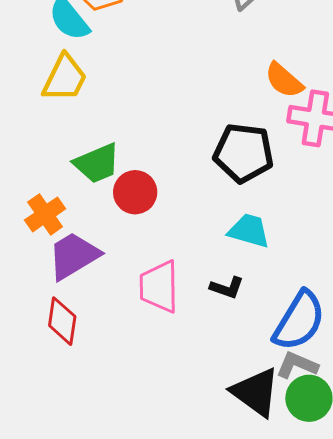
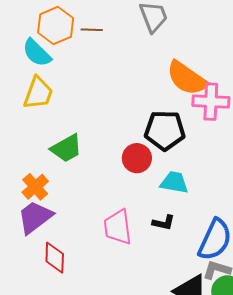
orange semicircle: (284, 80) -> (187, 78), size x1.5
red circle: (135, 192) -> (137, 158), moved
purple trapezoid: (74, 256) -> (35, 217), moved

